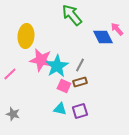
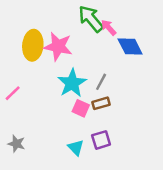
pink arrow: (117, 29) -> (109, 28), moved
pink star: (41, 60) -> (58, 46), moved
cyan triangle: (60, 109) -> (76, 148), moved, turned 32

